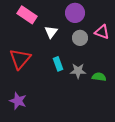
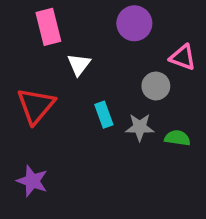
pink rectangle: (27, 15) -> (48, 27), turned 42
white triangle: (51, 32) -> (79, 64), moved
gray circle: (80, 38) -> (156, 86), moved

